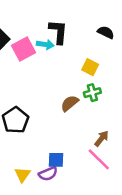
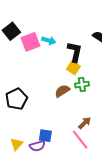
black L-shape: (58, 32) -> (75, 52), moved
yellow square: (90, 67) -> (73, 68), moved

